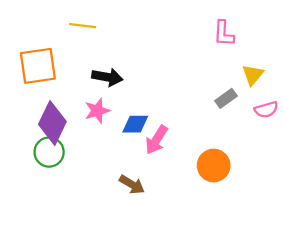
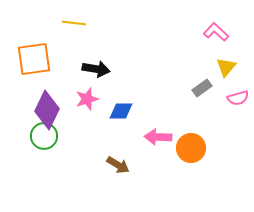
pink L-shape: (224, 33) -> (216, 32), moved, turned 130
pink arrow: (157, 140) -> (158, 137), moved, turned 60

